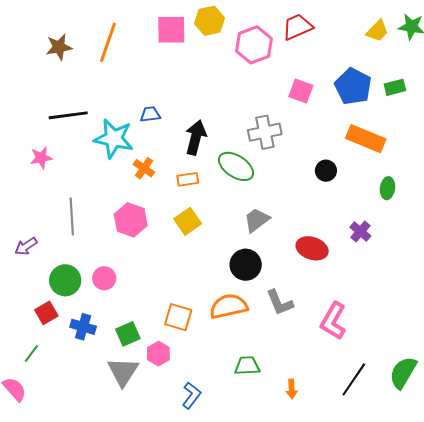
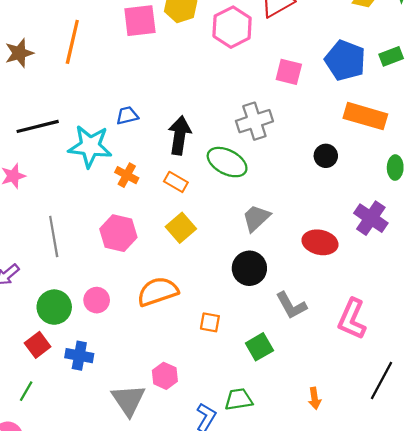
orange rectangle: (188, 179) -> (176, 182), turned 45
purple cross: (360, 232) -> (371, 218), size x1.4
orange semicircle: (229, 306) -> (158, 292), moved
orange square: (178, 317) -> (210, 322), moved, size x0.7
green square: (128, 334) -> (259, 347), moved
green trapezoid: (247, 366) -> (239, 399), moved

